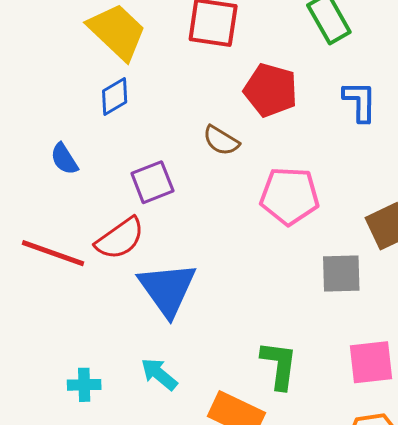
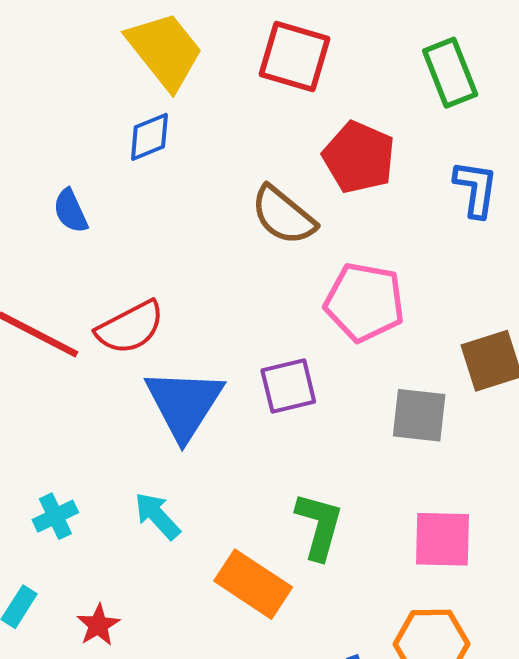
brown semicircle: (221, 141) -> (283, 215), size x1.4
purple square: (152, 182) -> (288, 386), moved
cyan cross: (84, 385) -> (55, 516), turned -32

